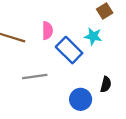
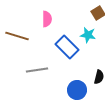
pink semicircle: (47, 31) -> (47, 19), moved

